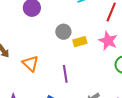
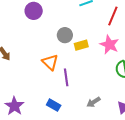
orange triangle: (30, 63) -> (50, 62), moved

